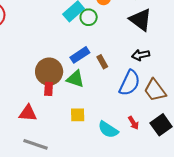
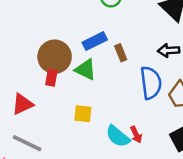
blue semicircle: (130, 83) -> (151, 83), turned -40
red triangle: (28, 113) -> (23, 104), turned -36
red arrow: (133, 123) -> (136, 135), moved

